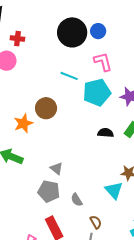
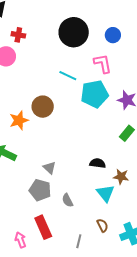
blue circle: (98, 31) -> (113, 35), moved
black semicircle: (106, 133) -> (98, 163), moved
brown semicircle: (96, 222) -> (102, 225), moved

